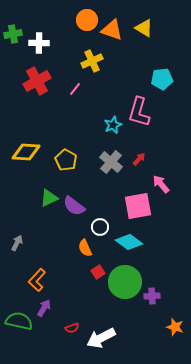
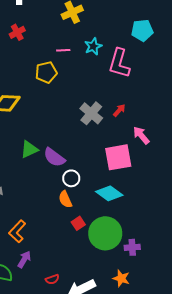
red cross: (37, 81) -> (17, 32), size x0.6
pink line: (75, 89) -> (63, 50), moved, turned 48
cyan star: (113, 125) -> (93, 46), moved
yellow pentagon: (66, 160) -> (46, 72), moved, turned 30
white circle: (100, 227) -> (71, 178), moved
orange star: (175, 327) -> (121, 278), moved

